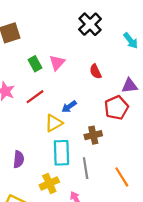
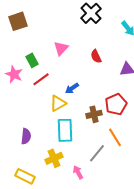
green rectangle: (35, 64) -> (32, 60), moved
red pentagon: (116, 108) -> (116, 104), moved
gray line: (86, 168) -> (97, 153), moved, turned 48
orange line: (122, 177) -> (115, 137), moved

